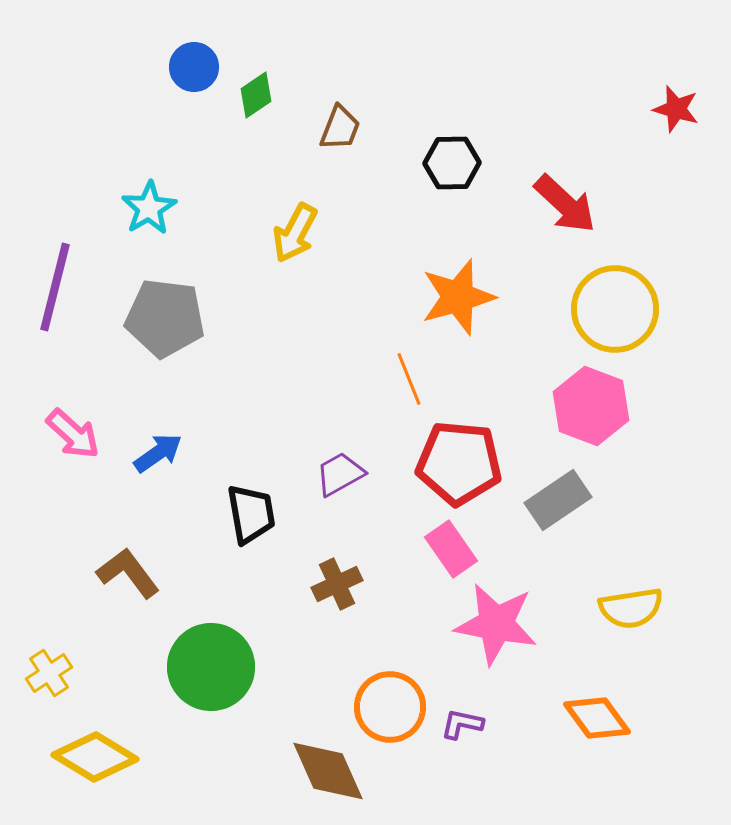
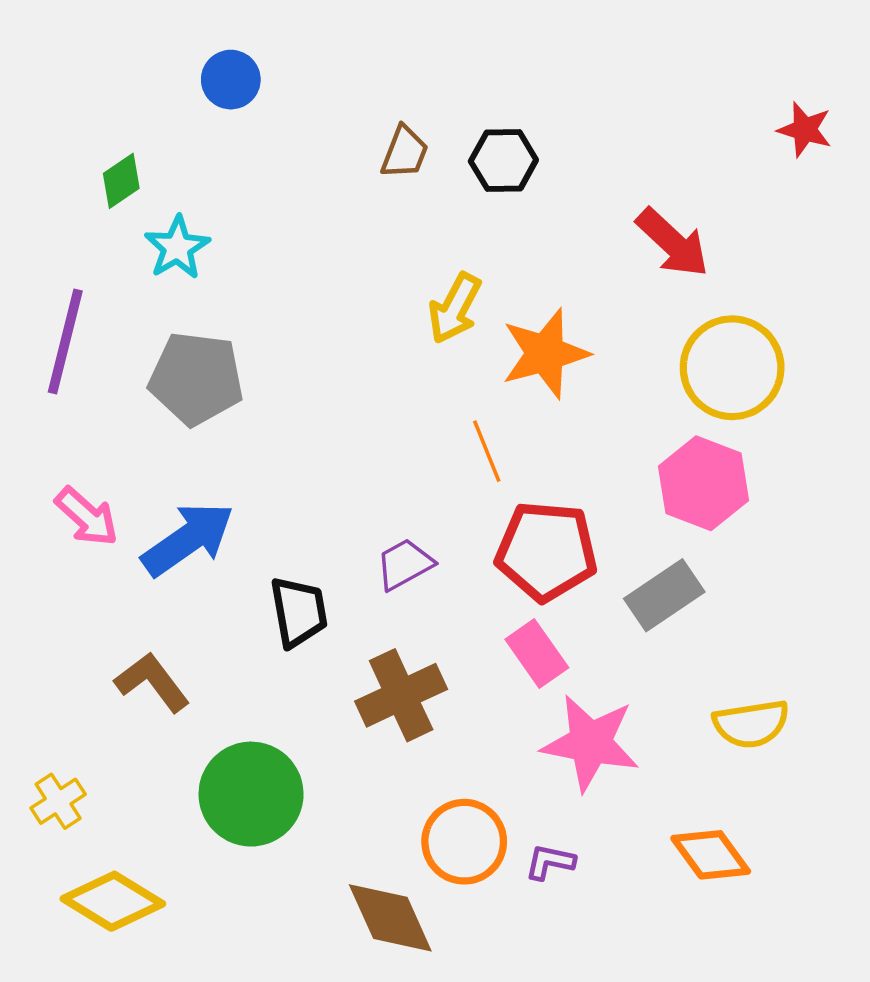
green diamond: (256, 95) -> (121, 181), moved
black hexagon: (452, 163) -> (503, 161), moved
yellow arrow: (295, 233) -> (455, 308), moved
blue arrow: (158, 453) -> (188, 539), size x1.6
brown cross: (337, 584) -> (401, 695), size x1.5

